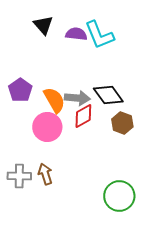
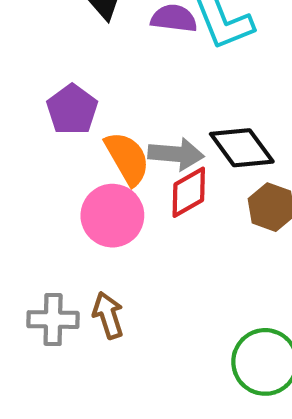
purple pentagon: (20, 90) -> (72, 110), moved

